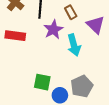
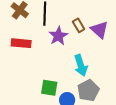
brown rectangle: (71, 12) -> (79, 25), moved
cyan arrow: (74, 45) -> (81, 65), moved

